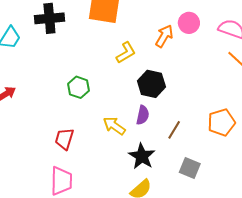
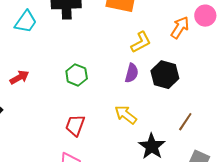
green hexagon: (79, 87) -> (77, 75), moved
purple semicircle: (143, 115) -> (132, 73), moved

